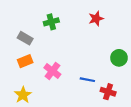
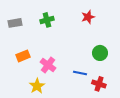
gray rectangle: (25, 38) -> (15, 23), moved, turned -40
green circle: (119, 58) -> (100, 53), moved
yellow star: (23, 95) -> (37, 86), moved

